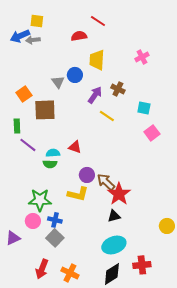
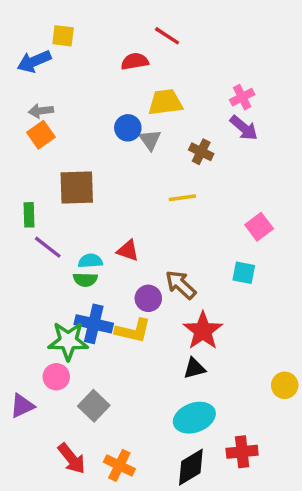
gray arrow: (33, 40) -> (41, 111), moved
yellow trapezoid: (97, 60) -> (165, 102), turned 80
gray triangle: (58, 82) -> (150, 140), moved
orange square: (24, 94) -> (41, 135), moved
purple arrow: (95, 95) -> (244, 128), moved, turned 96
cyan square: (144, 108) -> (244, 273), moved
yellow line: (107, 116) -> (182, 198), turned -42
brown arrow: (106, 182) -> (181, 285), moved
blue cross: (55, 220) -> (94, 324), moved, size x1.5
red arrow: (42, 269) -> (72, 459), turned -60

